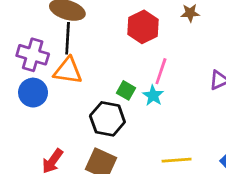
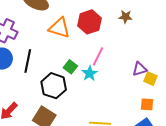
black line: (68, 38) -> (28, 61), moved
orange triangle: (68, 71) -> (59, 28), moved

